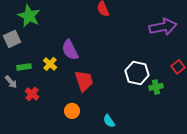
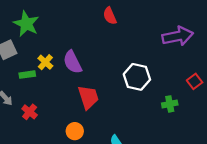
yellow cross: (50, 64) -> (45, 62), moved
green rectangle: (24, 67) -> (27, 75), moved
white hexagon: (137, 73) -> (137, 77), moved

